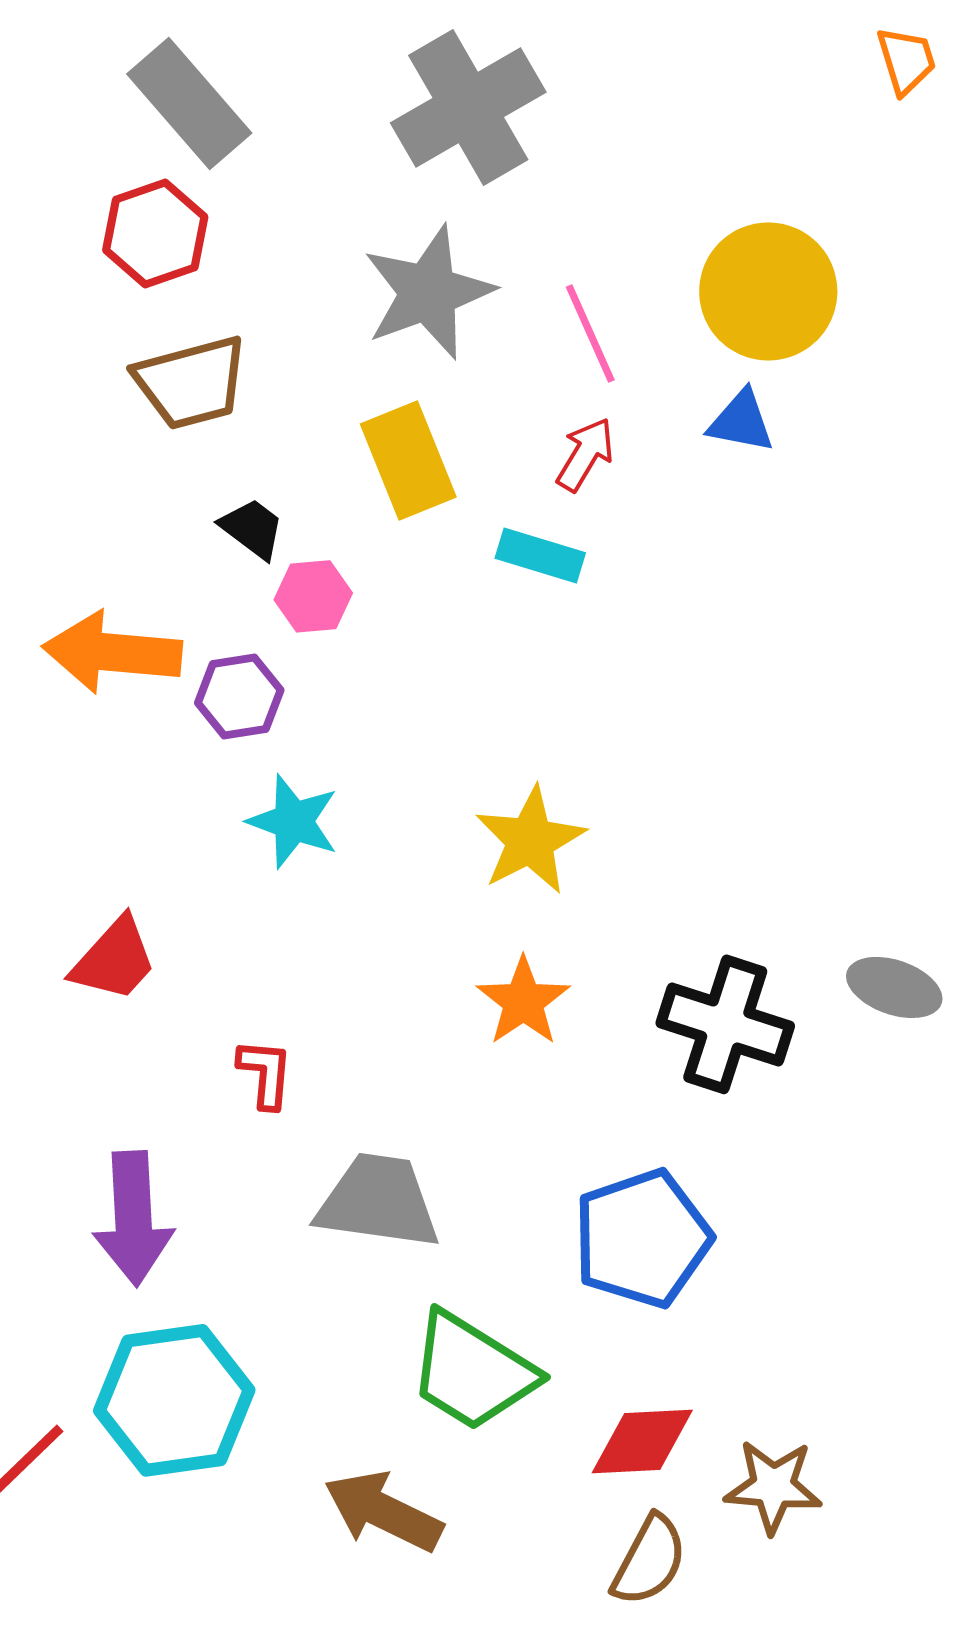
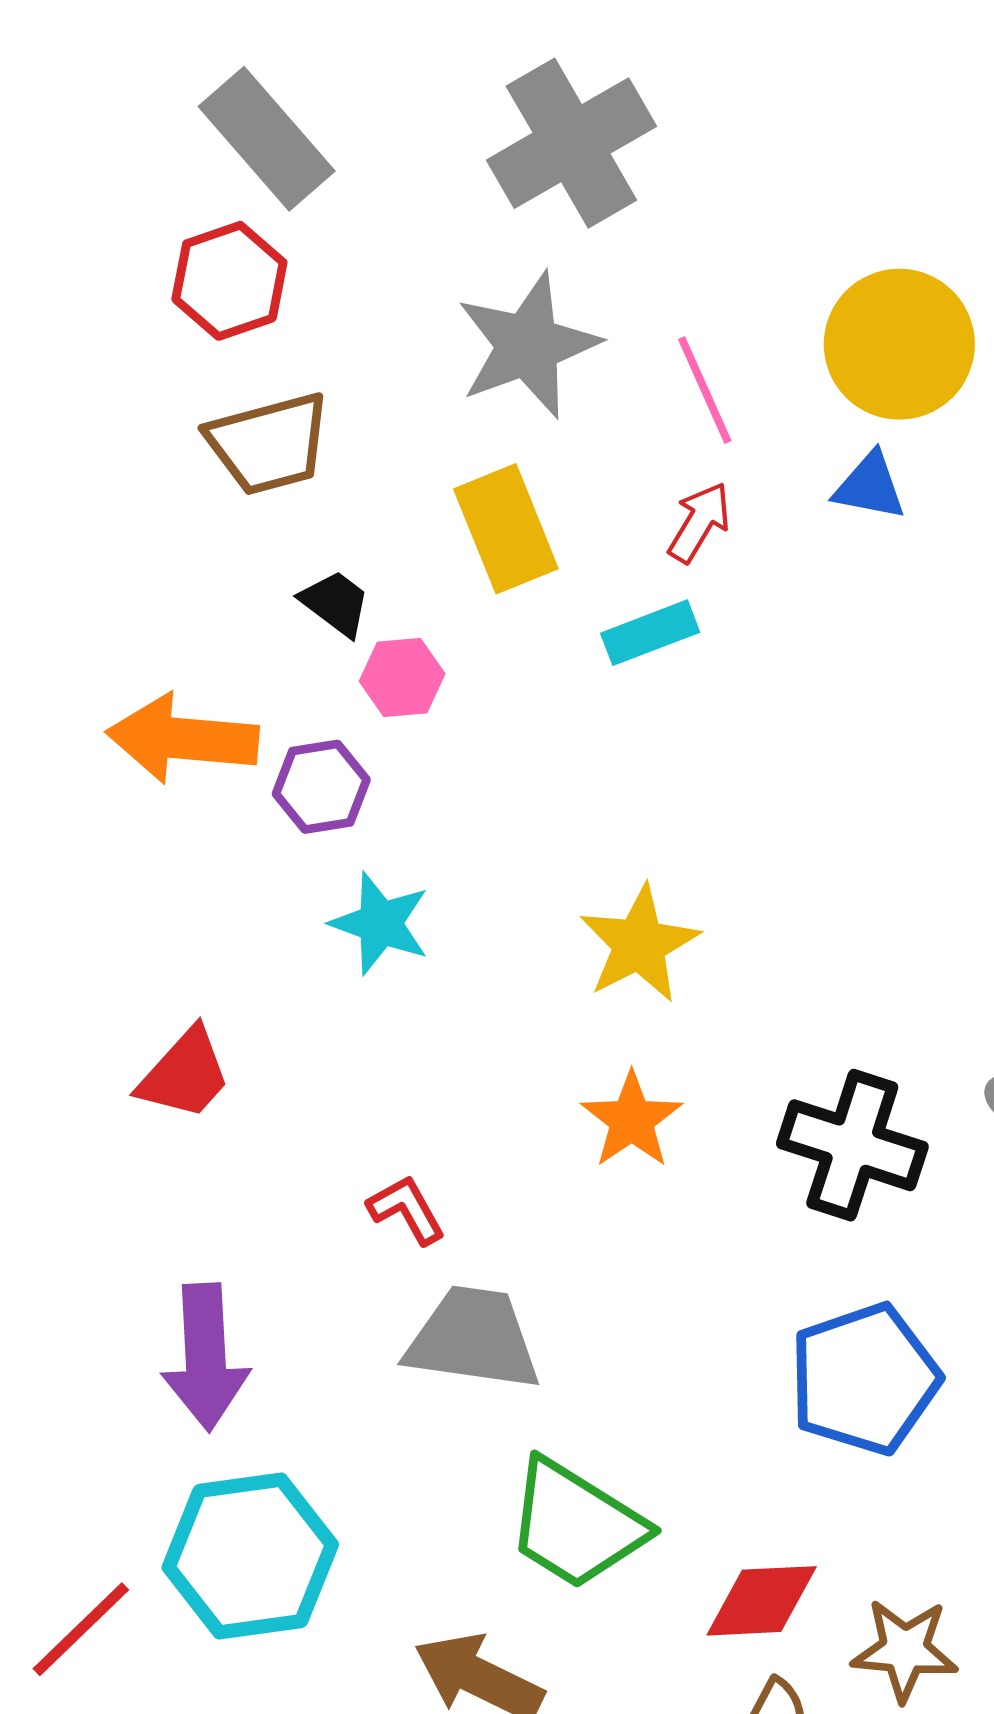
cyan rectangle: (540, 555) -> (650, 633), turned -38
red L-shape: (265, 1073) -> (406, 1210), moved, turned -34
blue pentagon: (642, 1238) -> (864, 1379), moved

